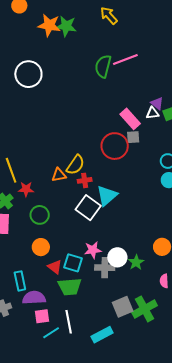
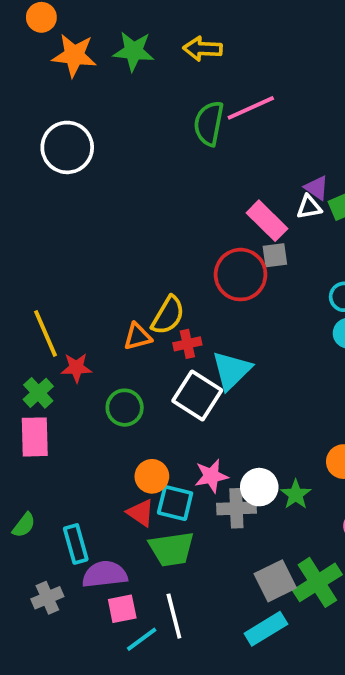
yellow arrow: (109, 15) -> (203, 49), moved, turned -42
orange star: (49, 25) -> (74, 55), moved
green circle: (40, 215) -> (125, 408), moved
orange circle: (41, 247) -> (152, 476), moved
cyan rectangle: (102, 335) -> (266, 629), moved

